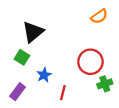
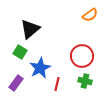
blue star: (44, 75) -> (40, 68), size x1.5
green cross: (105, 84) -> (85, 81), moved, turned 32

